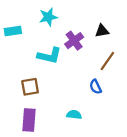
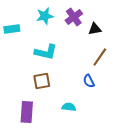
purple cross: (74, 41) -> (74, 17), moved
brown square: (30, 87) -> (42, 81), moved

